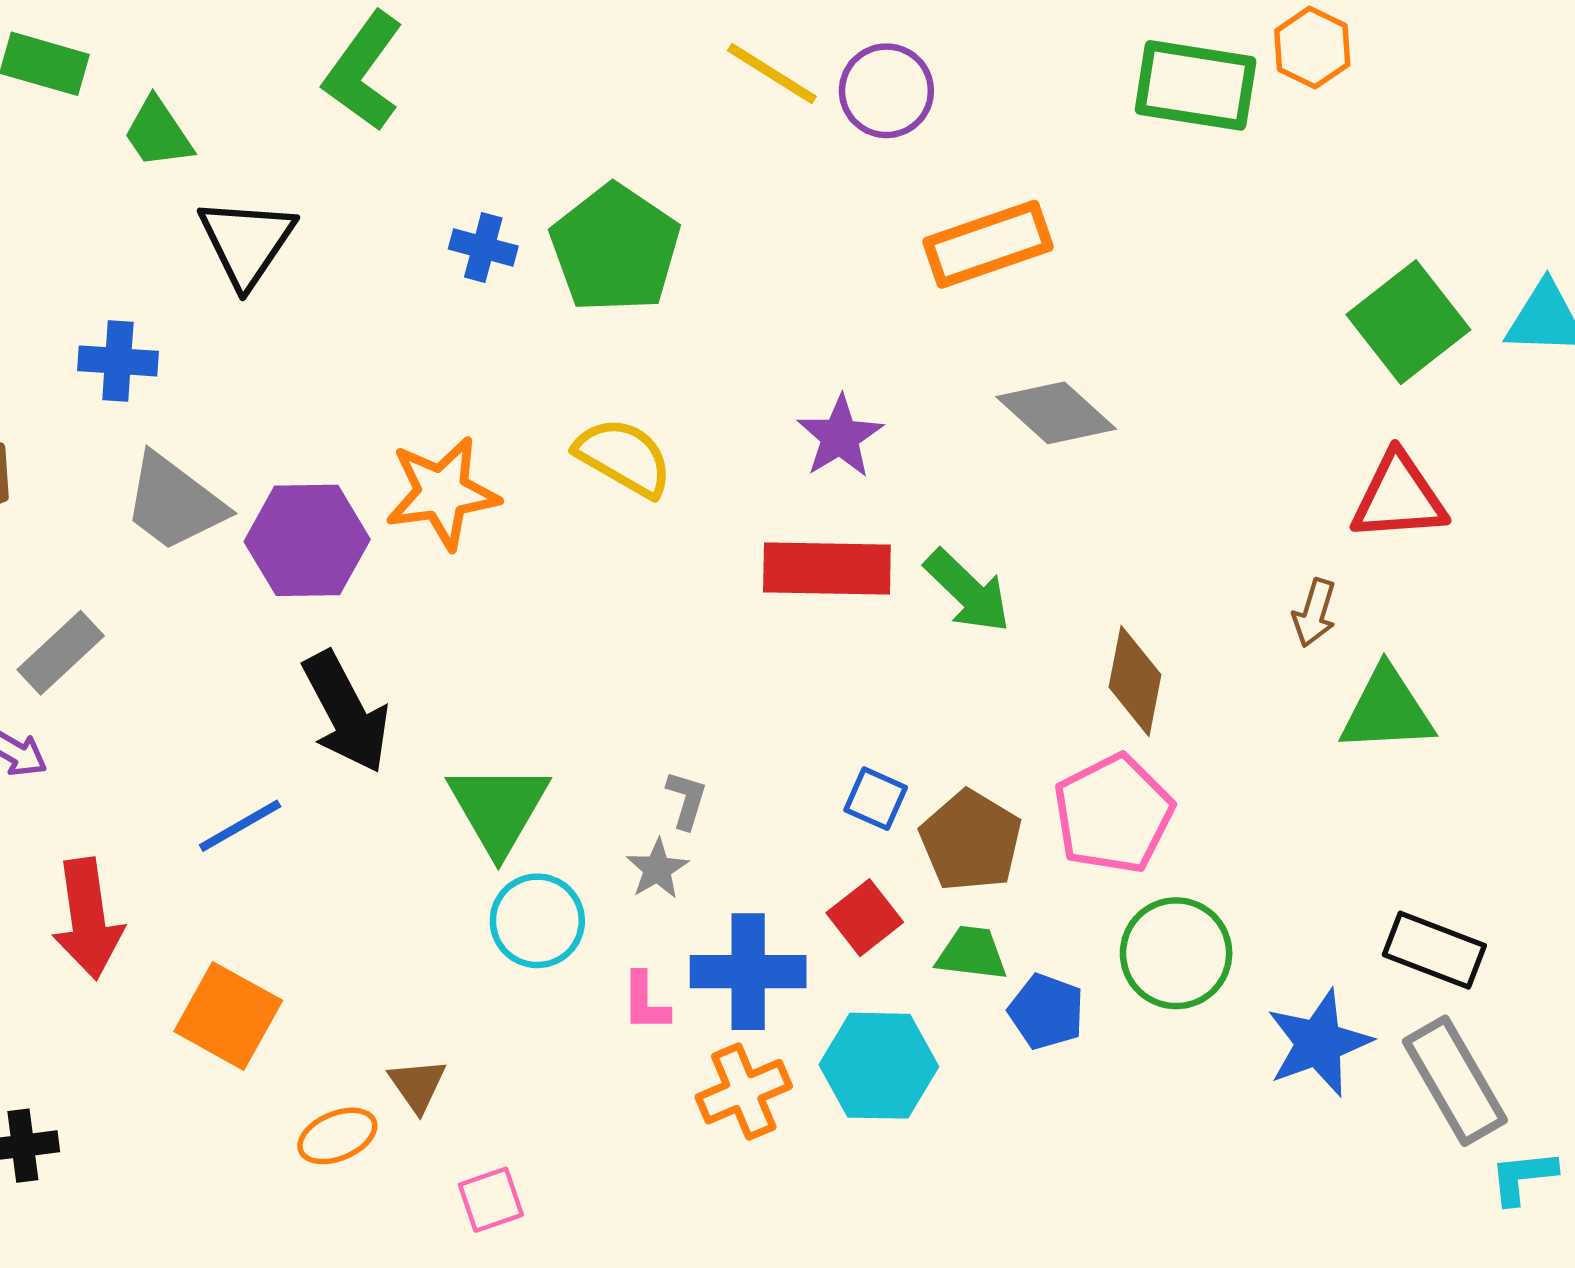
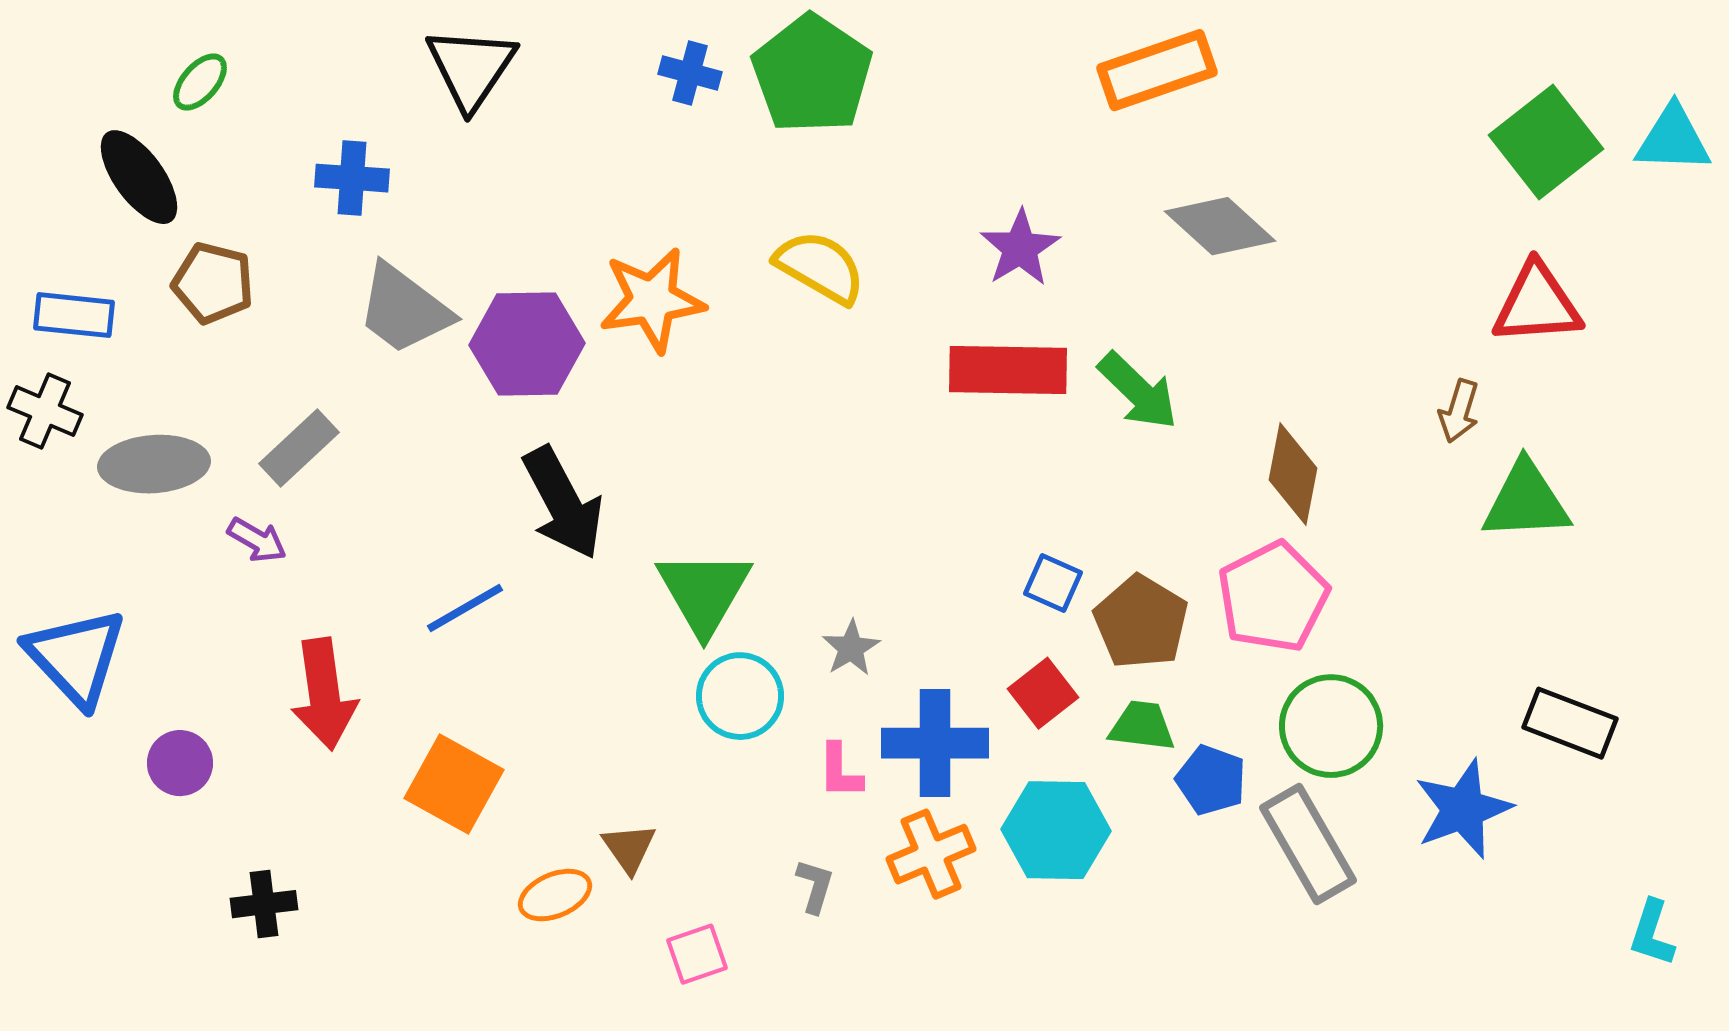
gray L-shape: (686, 800) -> (815, 886), moved
gray rectangle: (1455, 1081) -> (1308, 844), moved
cyan L-shape: (1523, 1177) -> (1652, 933), turned -66

